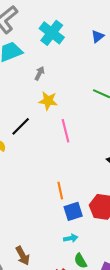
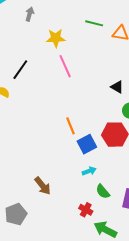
yellow star: (48, 101) -> (56, 38), moved
brown arrow: (23, 256) -> (43, 186), moved

